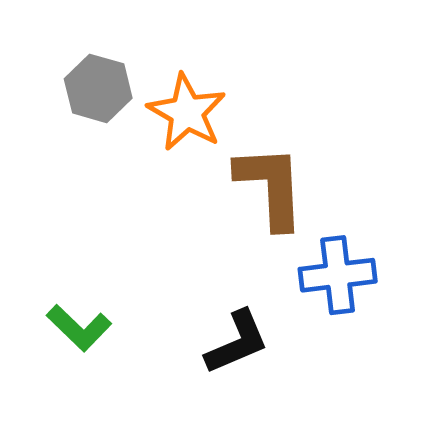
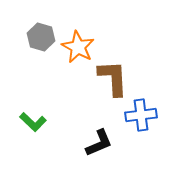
green L-shape: (79, 328) -> (33, 122), moved

